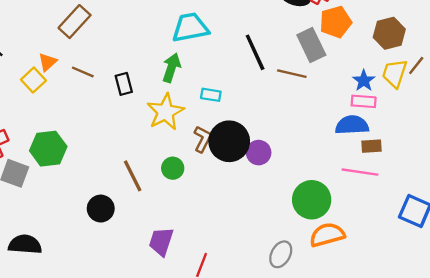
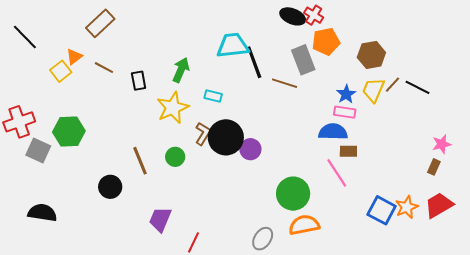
cyan trapezoid: (190, 28) -> (233, 46), moved
pink line: (360, 172) -> (337, 173), turned 44

